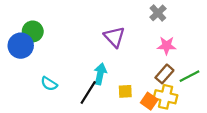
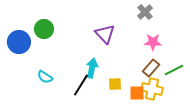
green circle: (33, 31) -> (44, 29), moved
orange square: (149, 101) -> (137, 93), turned -35

